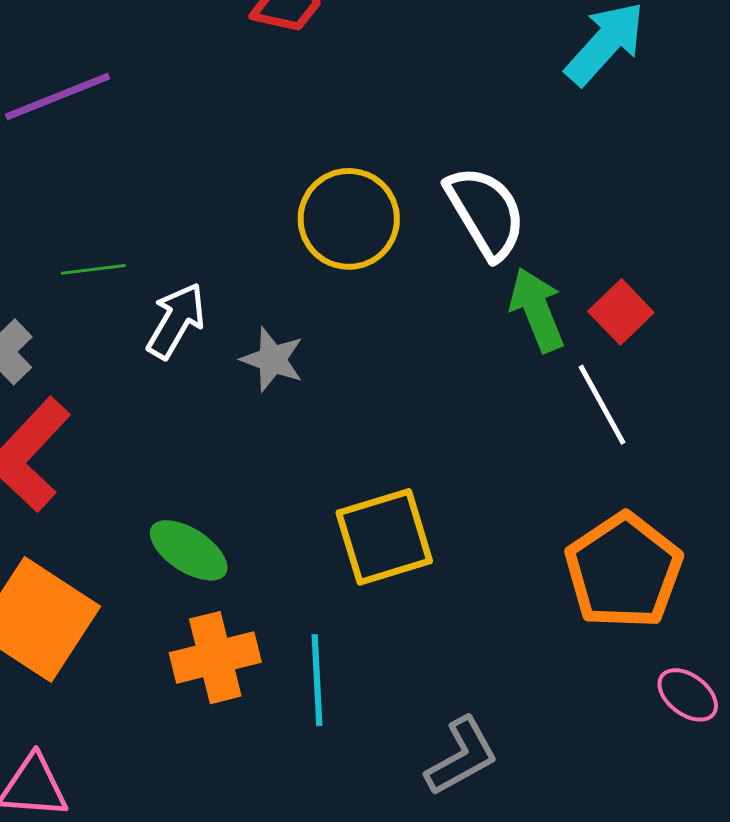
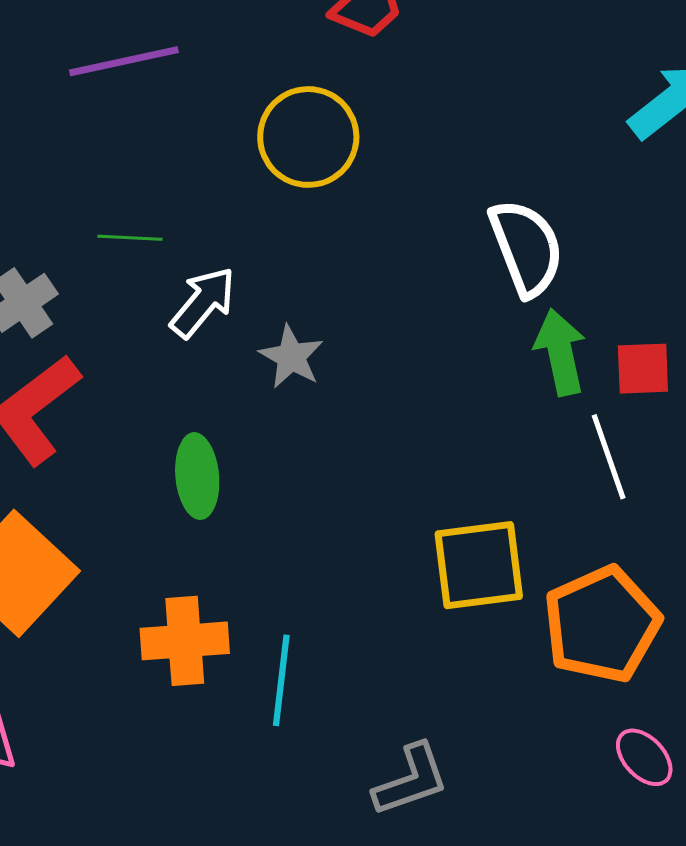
yellow circle: (349, 219) -> (308, 137), moved
red square: (621, 312) -> (643, 369), turned 32
yellow square: (384, 537) -> (479, 565), moved
green ellipse: (189, 550) -> (197, 476), moved, turned 42

